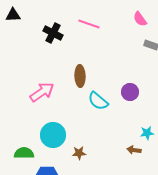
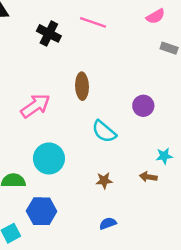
pink semicircle: (140, 19) -> (156, 16), turned -84
cyan semicircle: (98, 101) -> (104, 132), moved
brown star: (79, 153) -> (104, 181), moved

